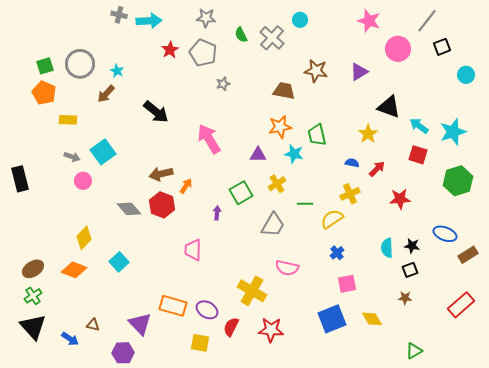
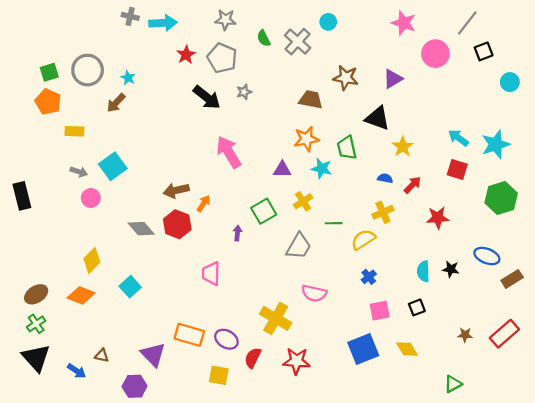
black triangle: (389, 107) -> (377, 118), moved
black arrow: (156, 112) -> (207, 97), moved
black square: (410, 270) -> (417, 307), moved
brown star: (405, 298) -> (465, 335), moved

